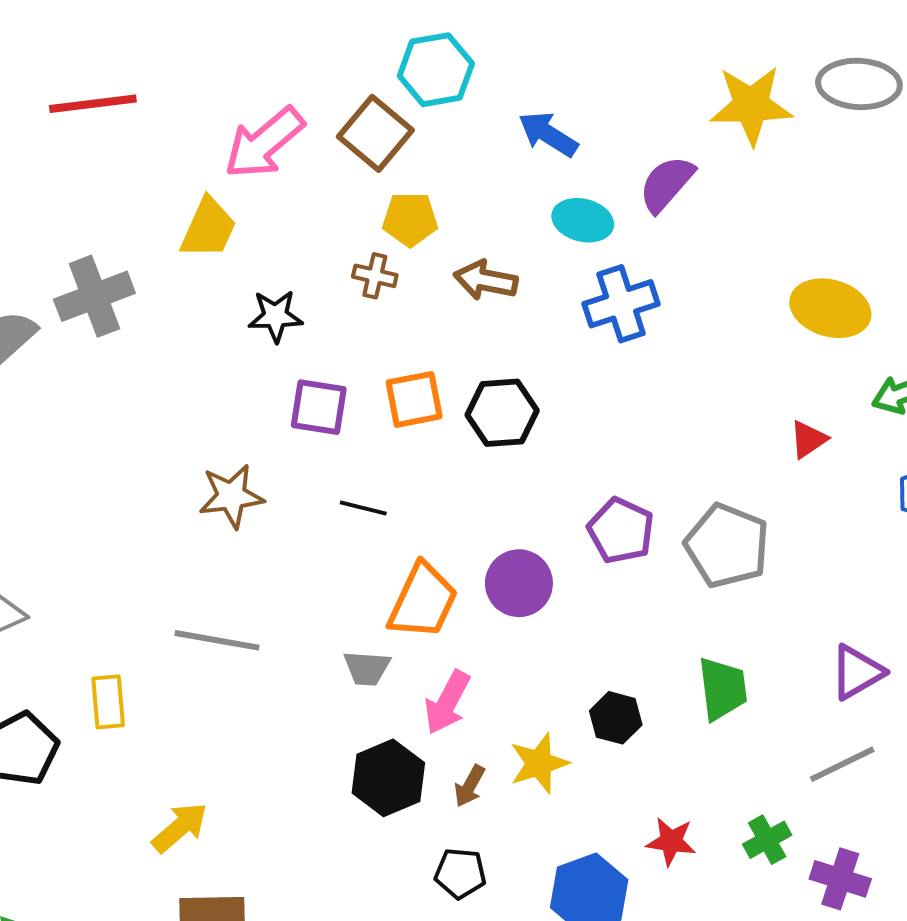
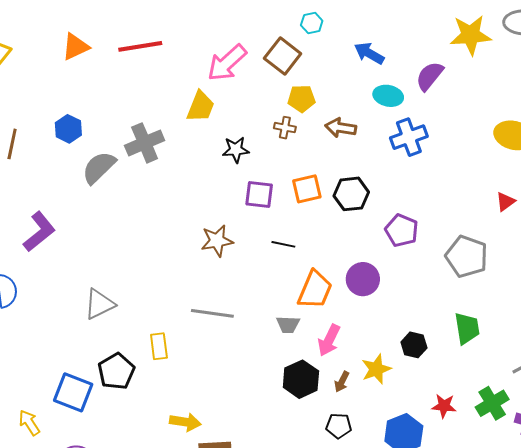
cyan hexagon: (436, 70) -> (312, 23), size x0.6
purple pentagon: (621, 531) -> (402, 230), moved
yellow arrow: (180, 828) -> (185, 422), moved, turned 52
green cross: (767, 840) -> (492, 403), size x1.4

